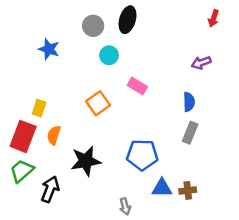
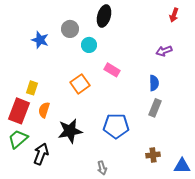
gray circle: (93, 26) -> (70, 29), moved
blue triangle: (162, 188) -> (182, 166), moved

